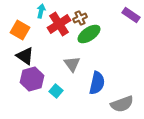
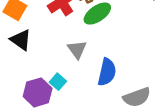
purple hexagon: (32, 79) -> (38, 92), moved

